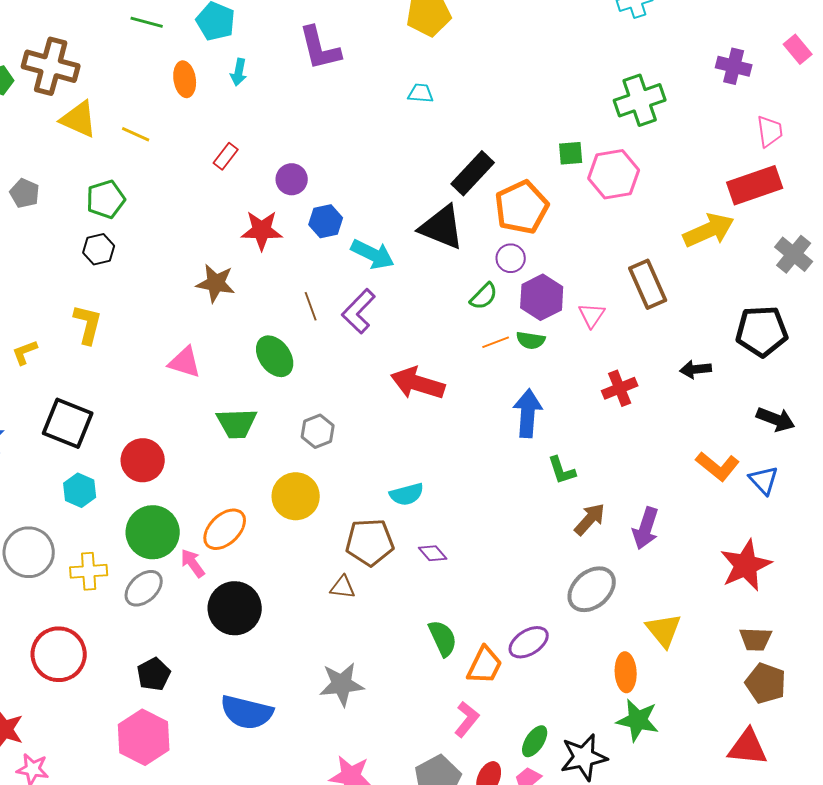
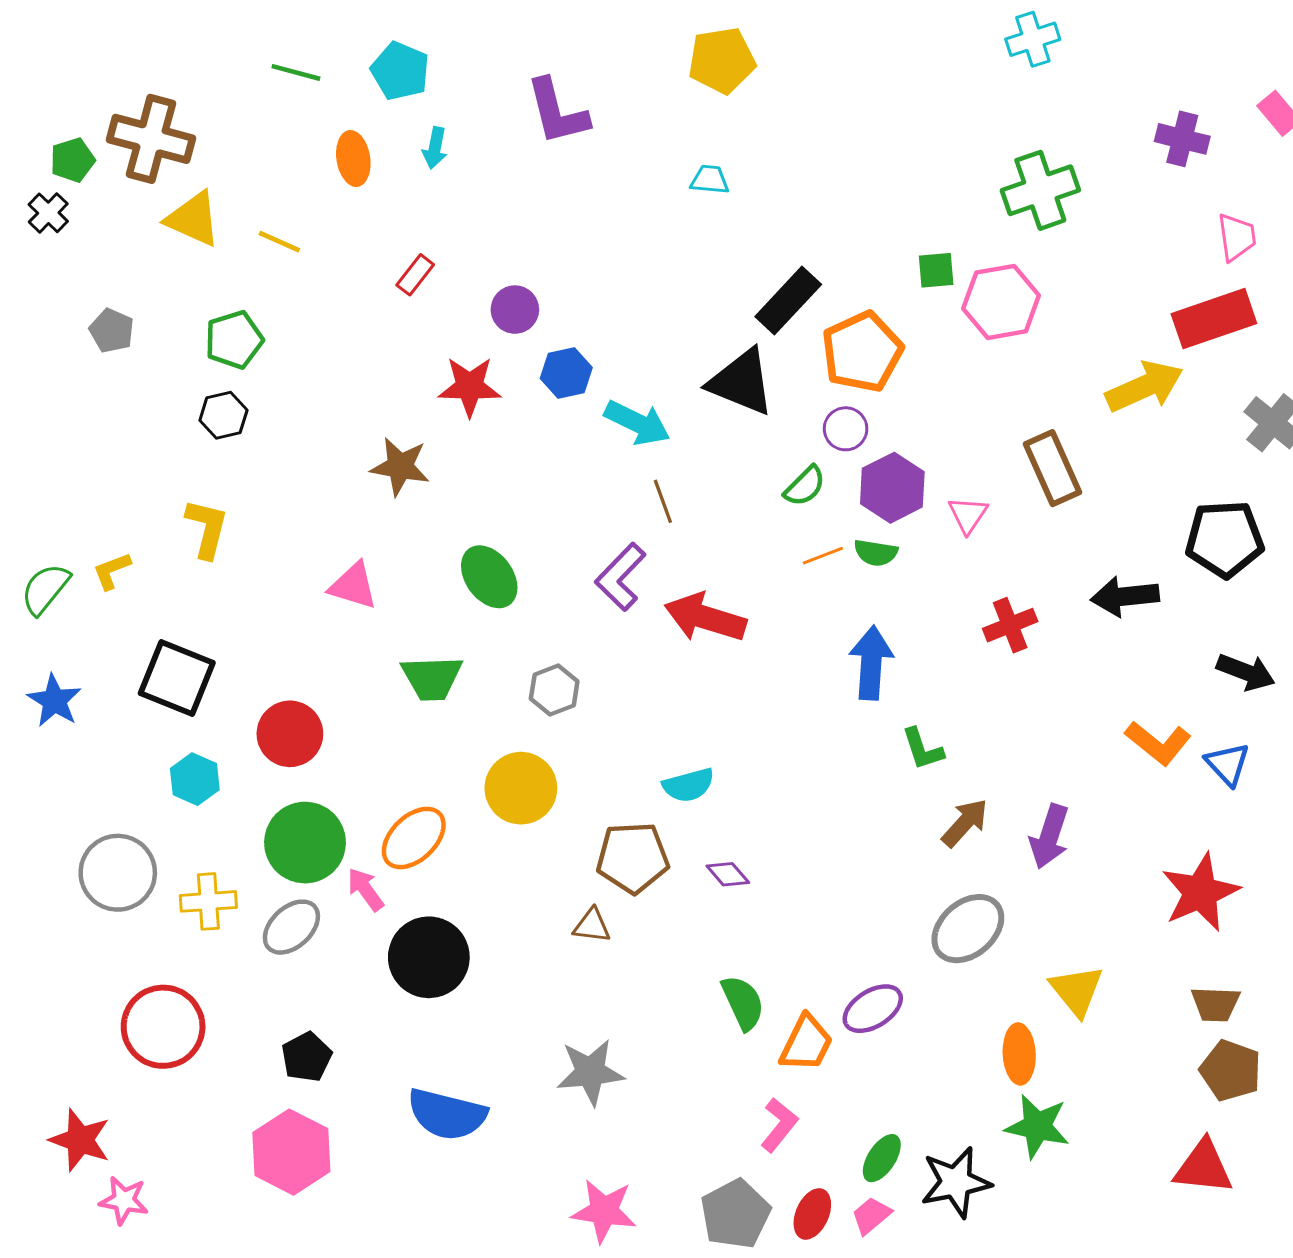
brown line: (311, 306) -> (663, 501), moved
purple L-shape: (359, 311) -> (621, 577), moved
black arrow: (696, 369) -> (1125, 596), size x1.4

